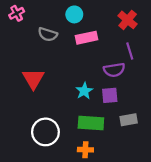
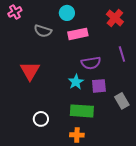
purple line: (130, 51) -> (122, 54), moved
purple semicircle: (114, 70) -> (91, 63), moved
gray rectangle: (129, 120) -> (122, 101), moved, turned 70
white circle: (45, 132) -> (41, 119), size x0.6

